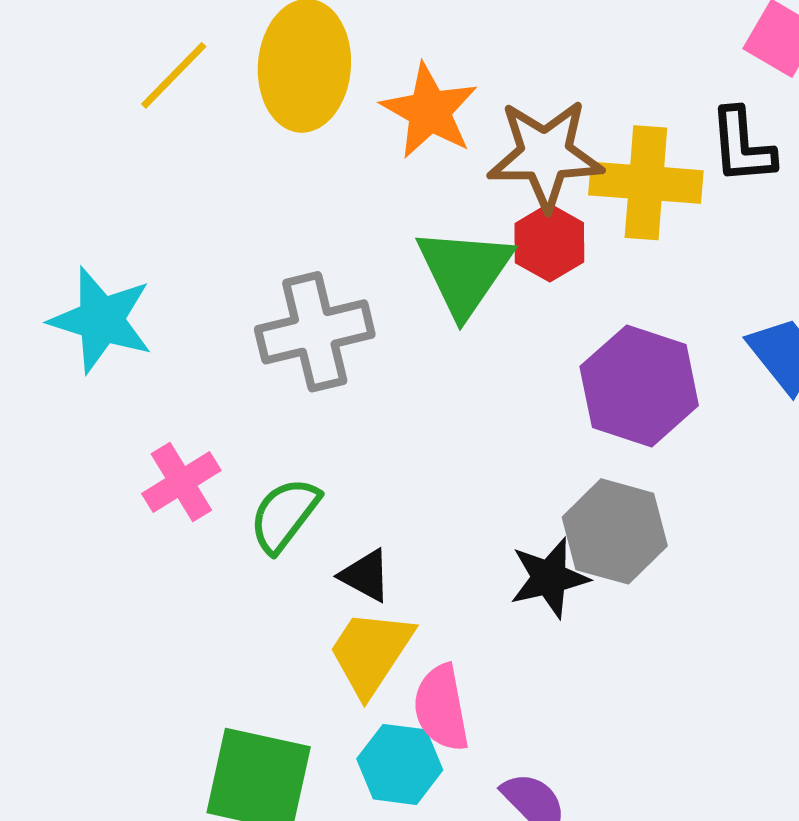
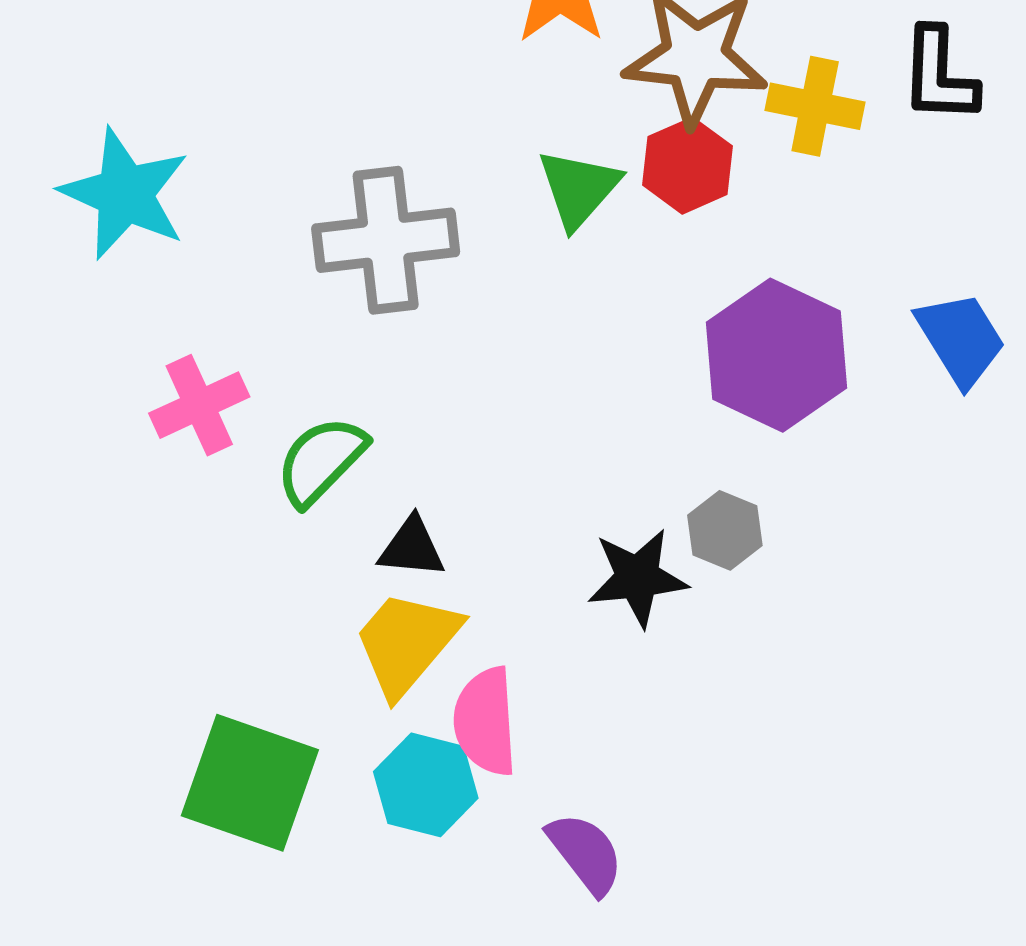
yellow cross: (646, 183) -> (815, 106), size x0.7
green triangle: (464, 272) -> (579, 188), size x0.7
gray hexagon: (615, 531) -> (725, 530), size x0.6
black triangle: (365, 576) -> (412, 548), turned -30

